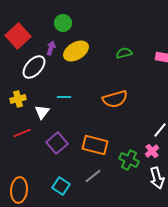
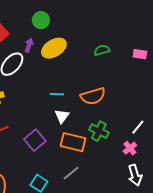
cyan line: (64, 97) -> (57, 94), moved
white triangle: (42, 112) -> (62, 116), moved
green cross: (129, 160) -> (99, 131), moved

